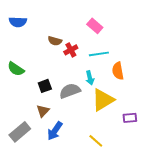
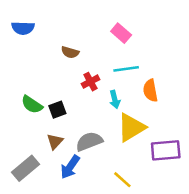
red cross: (71, 50) -> (90, 82), moved
green semicircle: (16, 69) -> (32, 105), moved
gray semicircle: (70, 91) -> (89, 141), moved
purple rectangle: (130, 118) -> (166, 150), size x1.6

